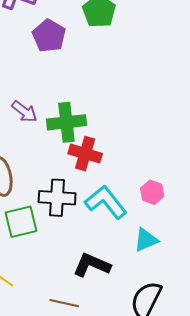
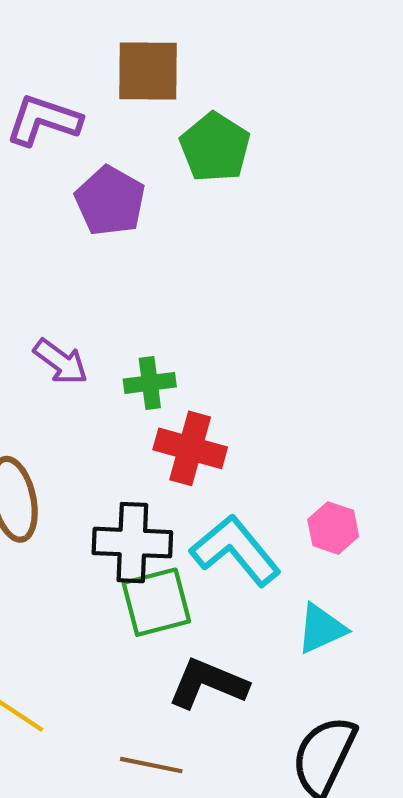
green cross: (66, 122) -> (150, 383), size x0.6
green square: (21, 222) -> (156, 602), moved

